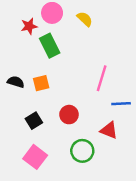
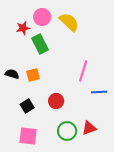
yellow semicircle: (85, 19) -> (69, 22), size x1.5
red triangle: (109, 130) -> (89, 128), moved, turned -42
pink square: (35, 157) -> (28, 136), turned -30

